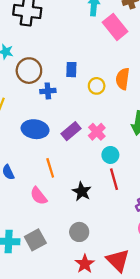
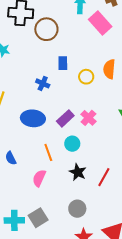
brown circle: (29, 71) -> (46, 29), moved
blue cross: (48, 91) -> (43, 83), turned 32
cyan circle: (110, 155) -> (72, 144), moved
red line: (114, 179) -> (104, 177), moved, turned 48
pink semicircle: (39, 196) -> (39, 178), turned 66

